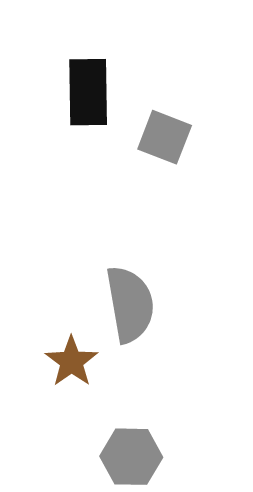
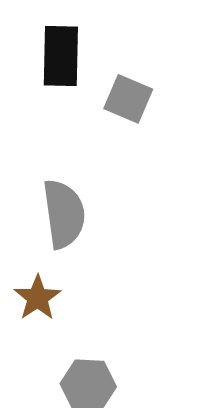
gray semicircle: (130, 304) -> (64, 214), moved

